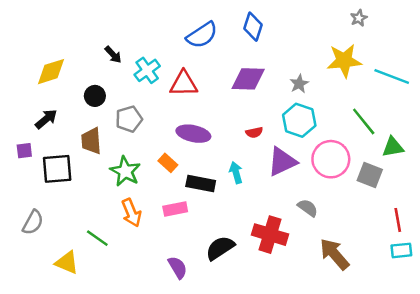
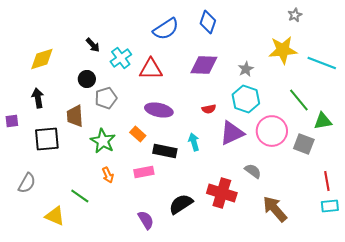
black circle: (95, 96) -> (87, 79), moved
black arrow: (46, 119) -> (38, 98), turned -60
purple square: (24, 151) -> (12, 121), moved
orange arrow: (131, 213) -> (108, 175), size x0.7

